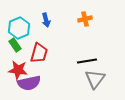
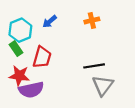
blue arrow: (46, 20) -> (50, 22), turned 64

